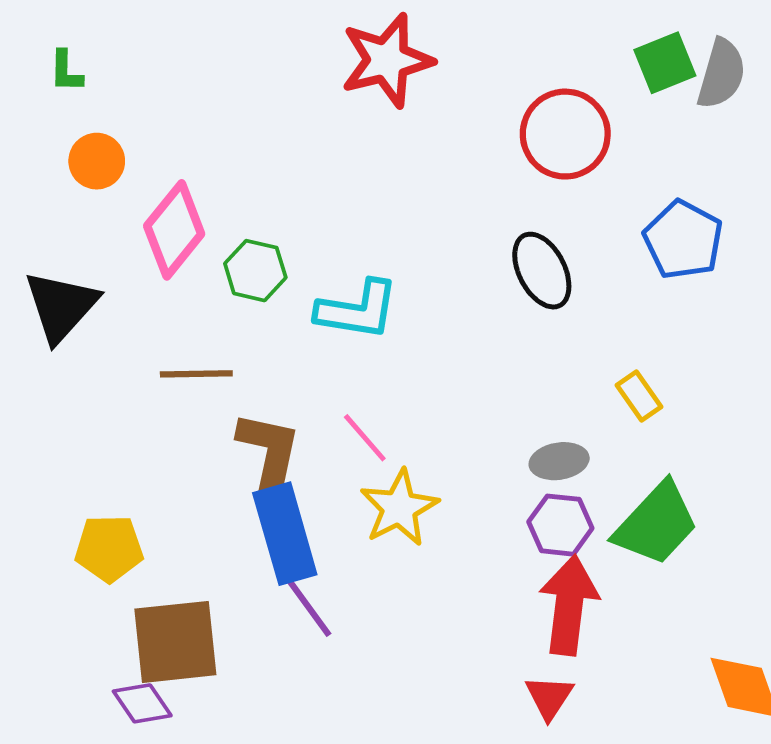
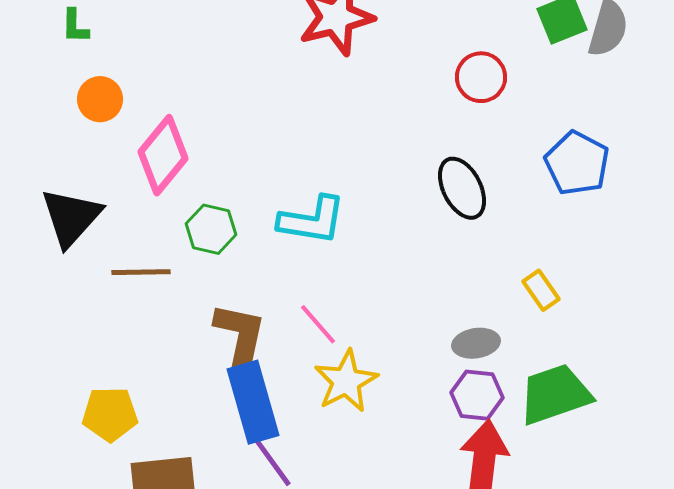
red circle: (565, 134) -> (481, 77), size x0.7
green hexagon: (255, 271) -> (211, 229), moved
brown line: (196, 374) -> (141, 272), moved
green trapezoid: (656, 524) -> (555, 394), turned -152

